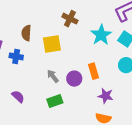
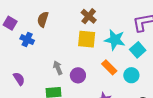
cyan star: (101, 35) -> (115, 40), turned 30
yellow square: (52, 44) -> (87, 39), moved
orange rectangle: (93, 71) -> (109, 67), moved, turned -42

